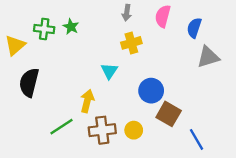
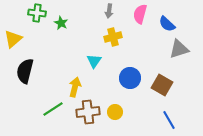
blue semicircle: (194, 28) -> (167, 24), turned -66
green cross: (44, 29) -> (37, 13), moved
brown square: (169, 114) -> (162, 85), moved

